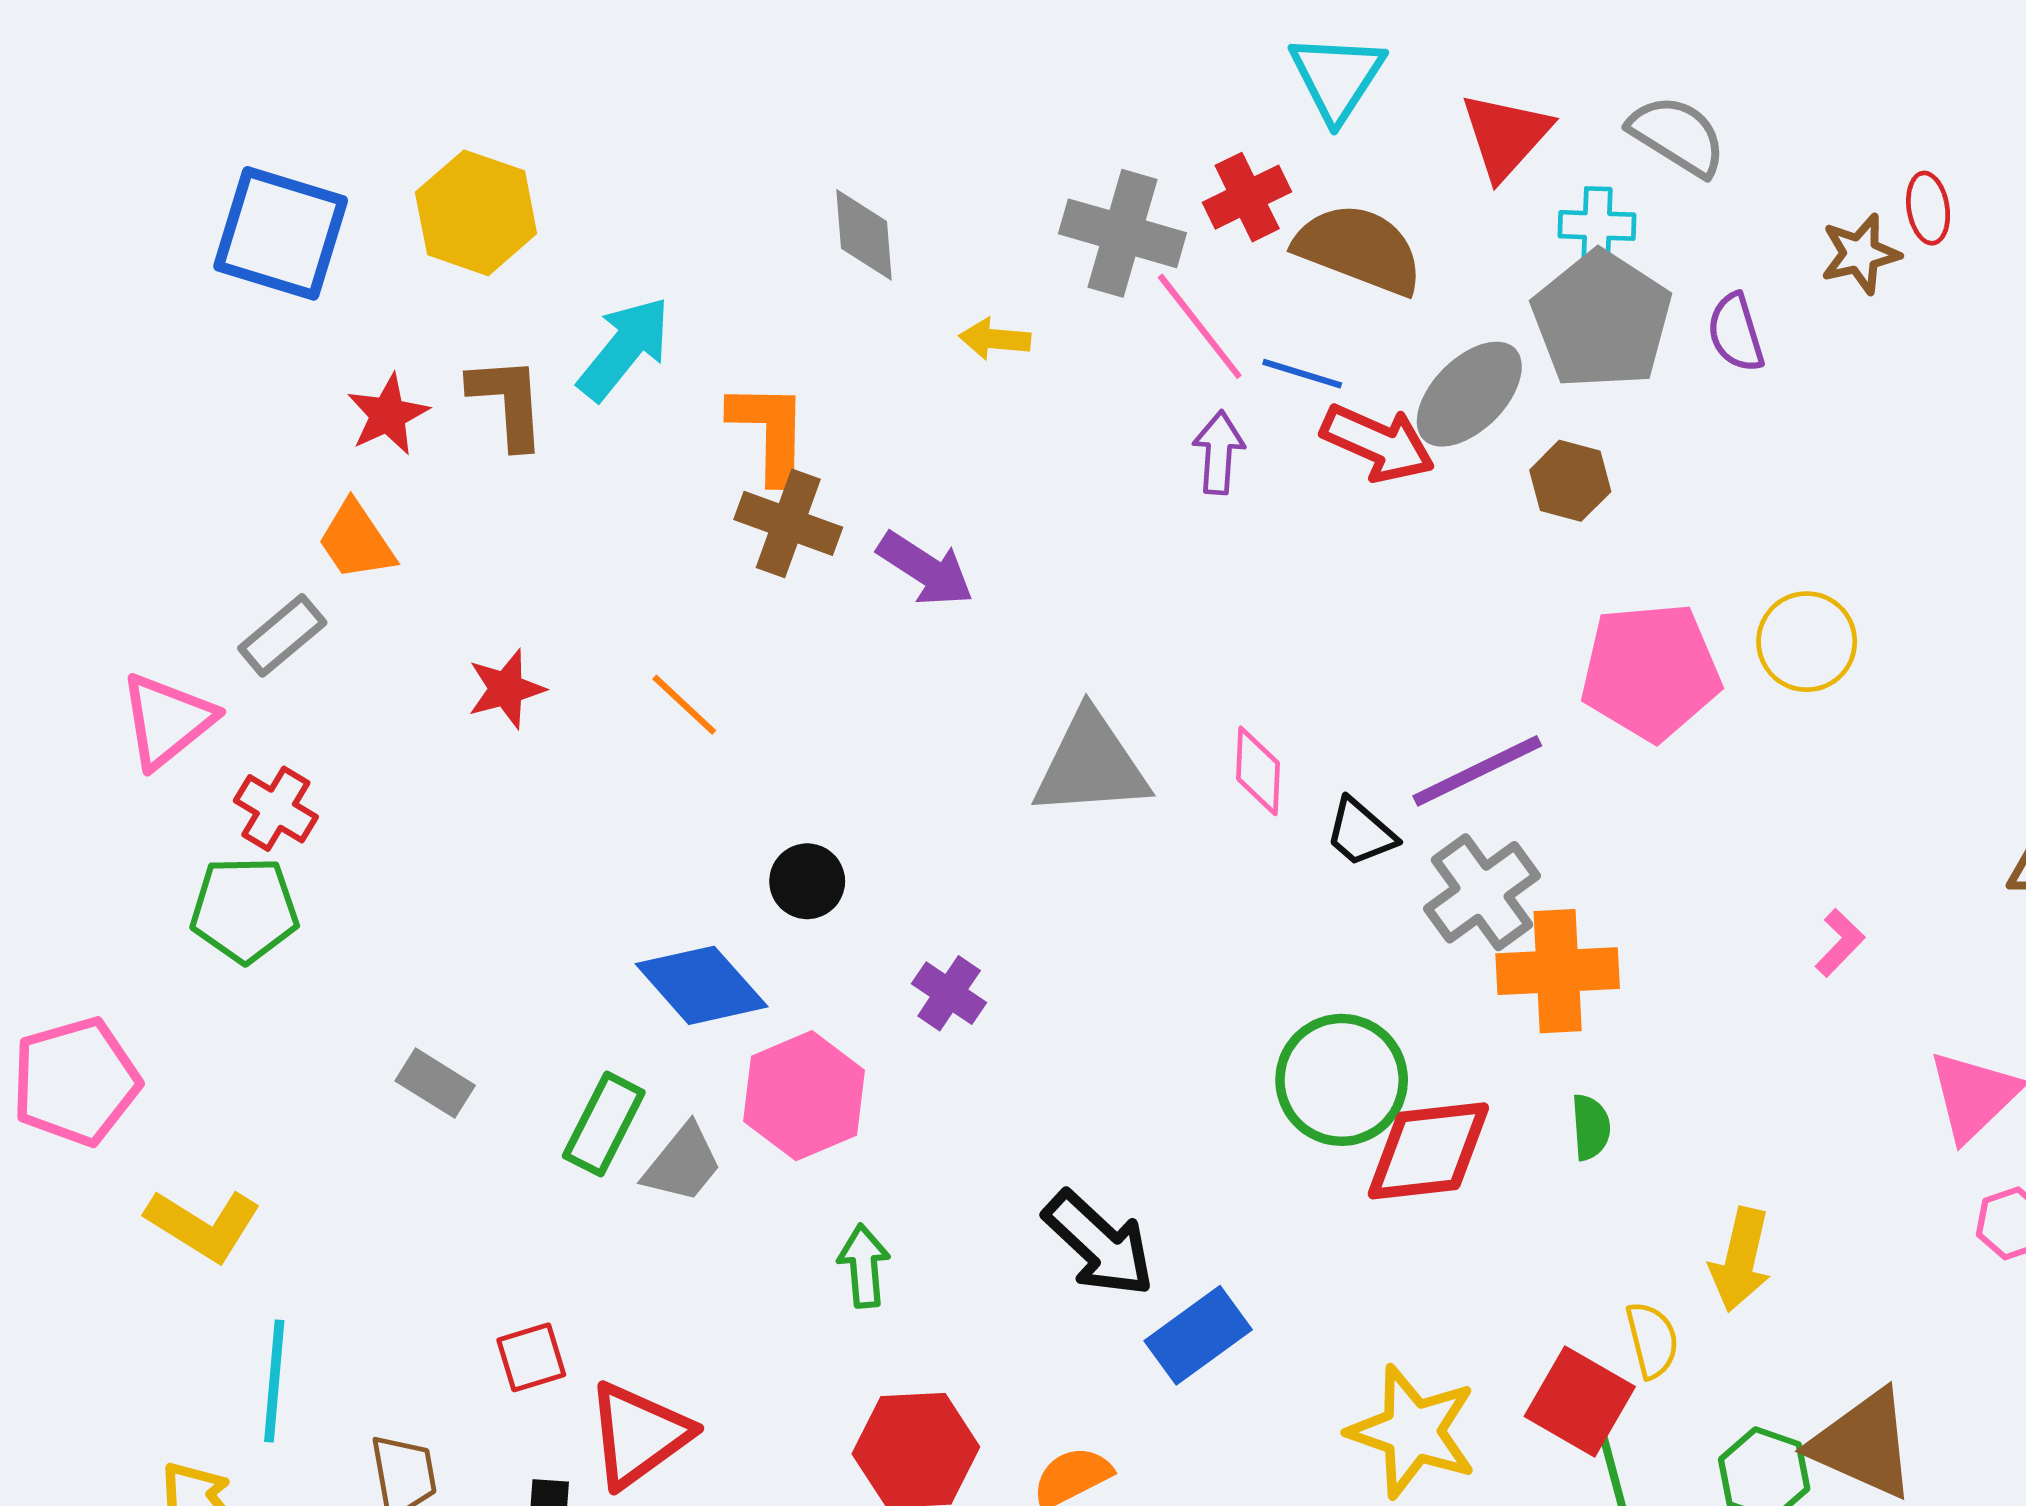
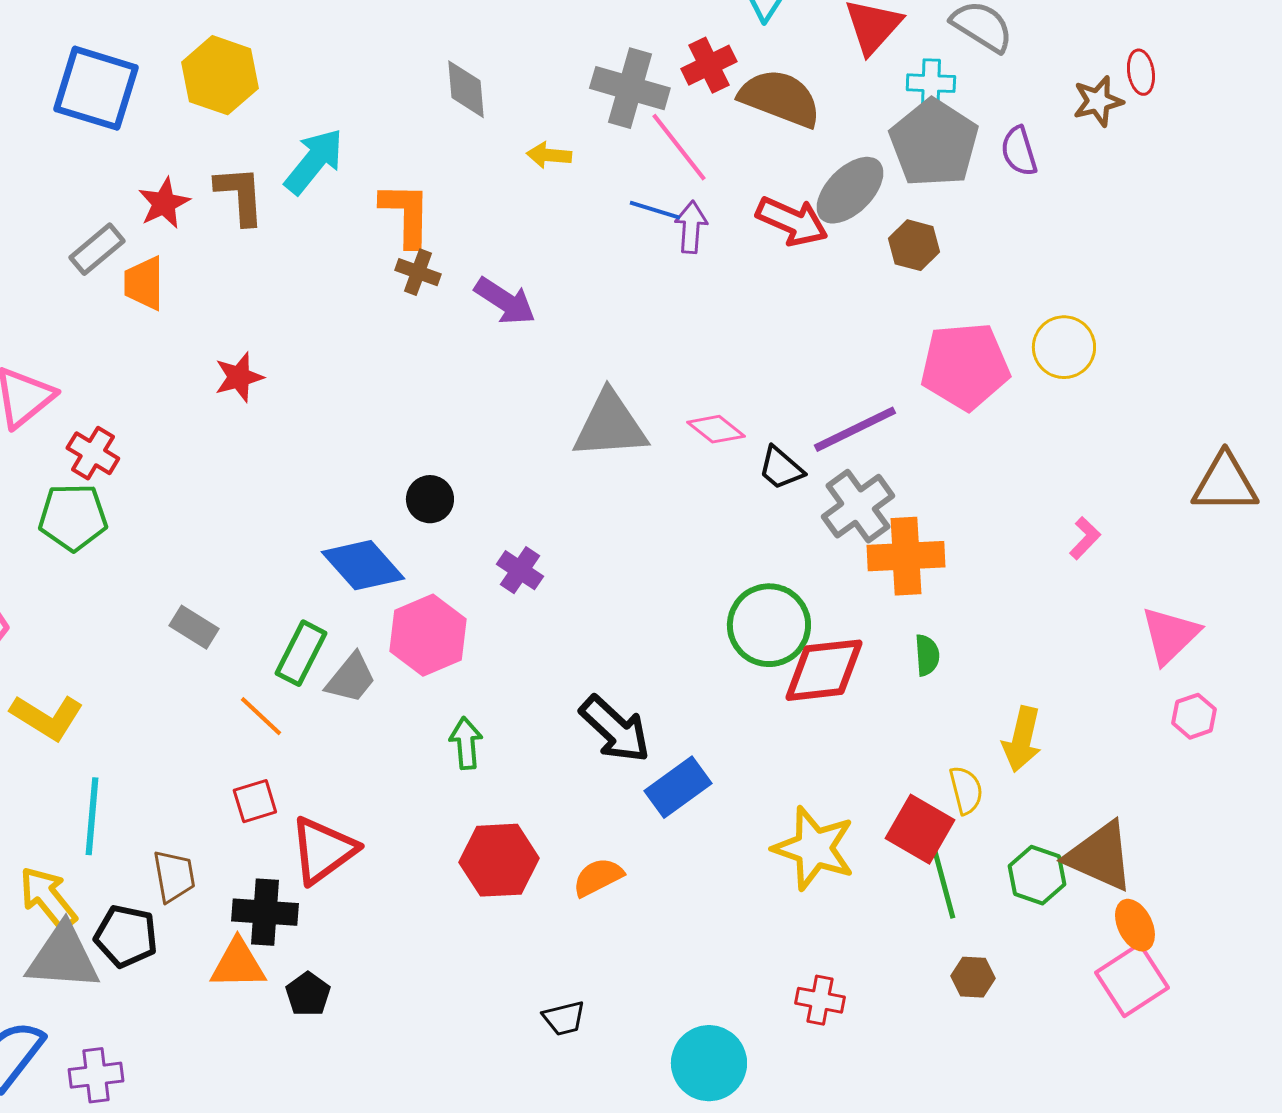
blue line: (1302, 374) -> (655, 210), moved
brown cross: (788, 523) -> (418, 272), size x0.7
orange trapezoid: (356, 541) -> (144, 283), turned 34
gray rectangle: (282, 635) -> (97, 249), moved
orange line: (684, 705) -> (261, 716), moved
pink diamond: (1258, 771) -> (716, 429), turned -54

